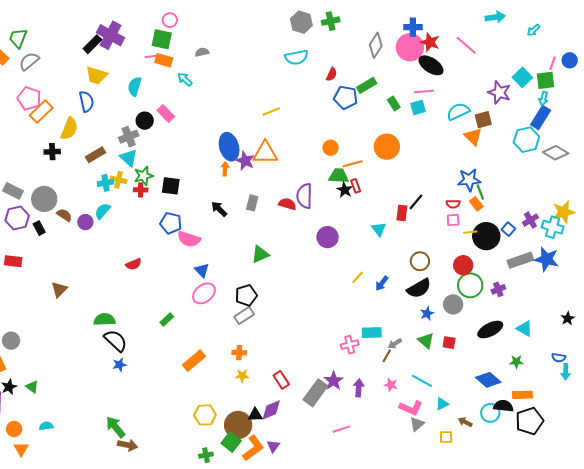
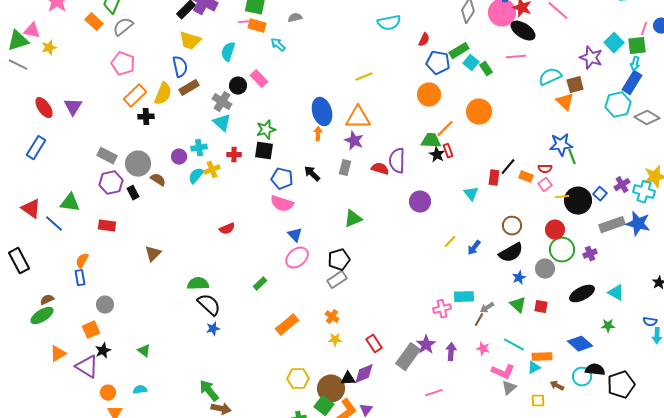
cyan square: (418, 108) -> (471, 63), moved, turned -35
orange rectangle: (41, 112) -> (135, 96), moved
gray cross: (129, 137) -> (222, 102), turned -36
orange circle: (331, 148) -> (429, 95), moved, size x1.5
brown rectangle: (95, 155) -> (189, 88), moved
purple star: (245, 161) -> (354, 141), moved
orange line: (353, 164) -> (445, 129), turned -30
green star: (144, 176) -> (266, 130), moved
yellow cross: (119, 180) -> (212, 170), moved, turned -35
orange rectangle: (476, 204) -> (526, 177), moved, turned -32
pink square: (453, 220) -> (545, 185), turned -32
purple circle: (85, 222) -> (179, 157), moved
blue pentagon: (171, 223) -> (282, 179), moved
orange cross: (239, 353) -> (332, 317), turned 32
green triangle: (32, 387) -> (144, 351), moved
orange rectangle: (522, 395) -> (542, 357), moved

